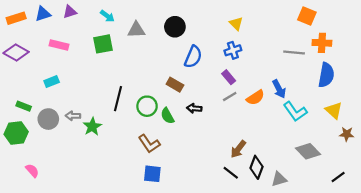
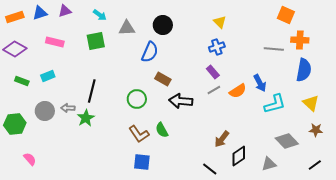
blue semicircle: (193, 57) -> (150, 52), moved
black line: (118, 99) -> (92, 91), moved
green rectangle: (24, 106) -> (22, 81), moved
black arrow: (194, 108) -> (181, 101), size x1.6
cyan L-shape: (295, 112) -> (275, 104), turned -70
green semicircle: (167, 116) -> (162, 130), moved
brown star: (347, 134) -> (316, 130), moved
black diamond: (256, 167) -> (239, 156), turned 35
black line: (231, 173) -> (210, 169), moved
gray triangle: (279, 179) -> (269, 164), moved

